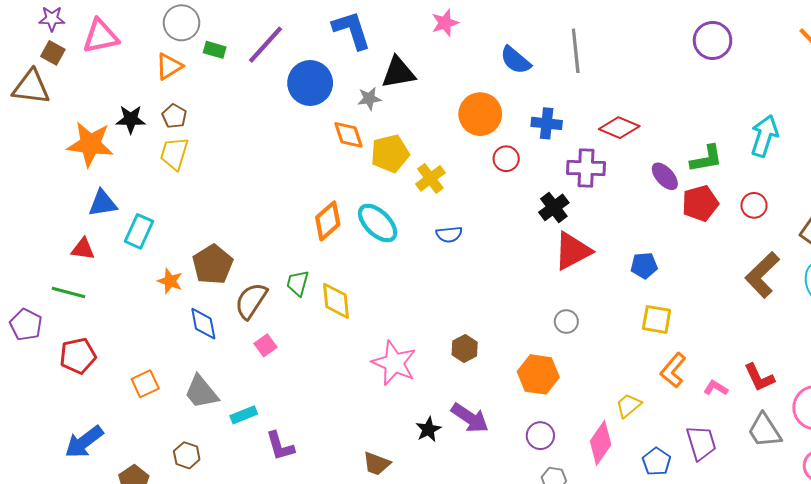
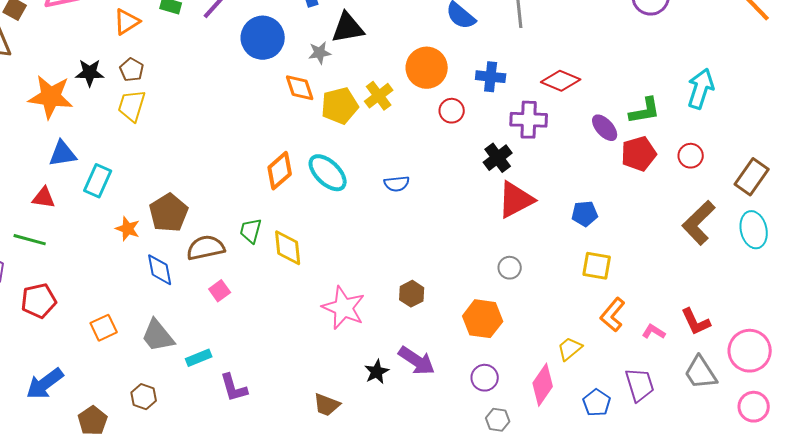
yellow cross: (430, 178) -> (379, 96), moved
brown semicircle: (251, 301) -> (206, 248), turned 45

